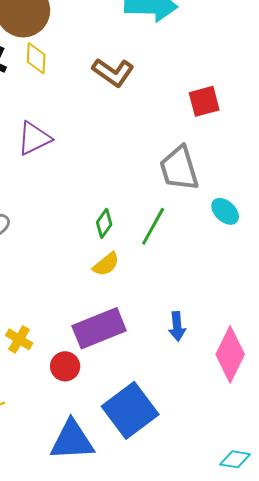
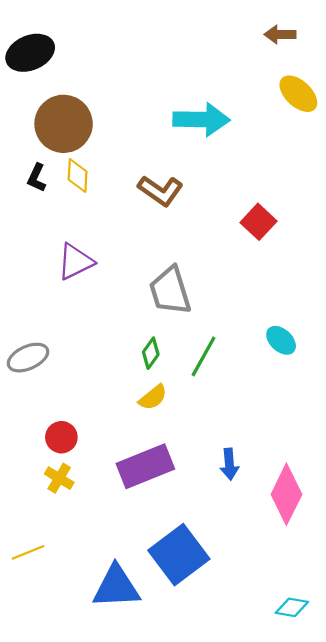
red square: (204, 101) -> (258, 222), turned -32
gray trapezoid: (179, 168) -> (170, 291), moved
red circle: (65, 366) -> (61, 437), moved

